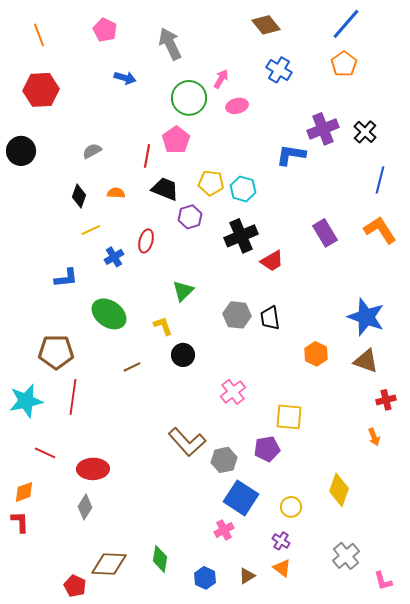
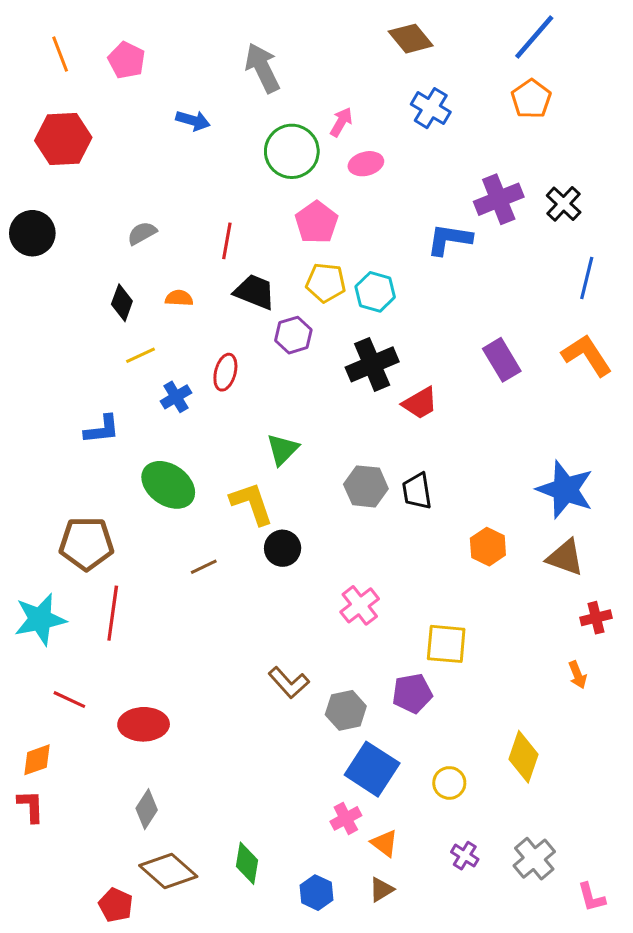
pink pentagon: (105, 30) -> (127, 60), moved
pink pentagon: (176, 140) -> (316, 222), moved
yellow L-shape: (163, 326) -> (252, 503), size x1.5
brown L-shape: (187, 442) -> (289, 683), size x0.7
gray diamond: (85, 507) -> (147, 809), moved
purple cross: (281, 541) -> (465, 856), moved
brown diamond: (109, 564) -> (168, 871), turned 39
orange triangle: (282, 568) -> (384, 843), moved

